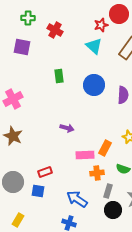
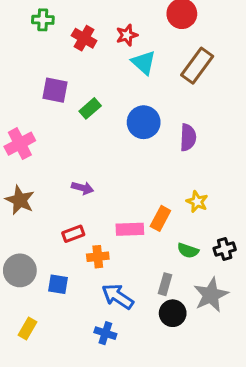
red star: (101, 25) -> (127, 35), moved
purple square: (22, 47) -> (55, 90), moved
green rectangle: (59, 76) -> (90, 108), turned 56
purple arrow: (67, 128) -> (83, 188), moved
red rectangle: (45, 172) -> (73, 234), moved
orange cross: (97, 173) -> (98, 257), moved

